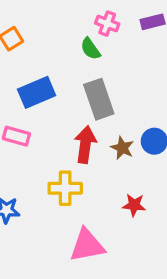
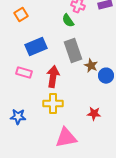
red arrow: (85, 145) -> (53, 77), moved
brown star: (122, 148) -> (91, 66), moved

